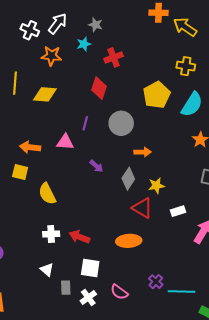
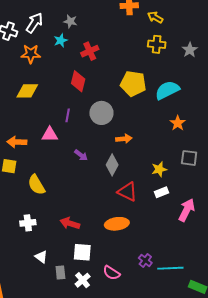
yellow arrow: (185, 27) -> (155, 17), size x0.7
yellow cross: (186, 66) -> (157, 44), moved
yellow pentagon: (157, 95) -> (133, 84), turned -30
cyan semicircle: (192, 104) -> (167, 90), turned -145
yellow star: (156, 186) -> (159, 169), moved
white cross: (51, 234) -> (28, 223), moved

